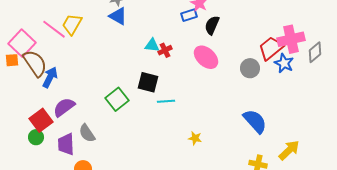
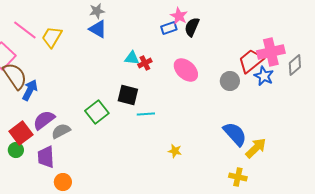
black semicircle: (212, 25) -> (192, 27), moved
pink line: (54, 29) -> (25, 30), moved
gray semicircle: (87, 133) -> (61, 131), moved, turned 96
yellow arrow: (289, 150) -> (256, 148), moved

